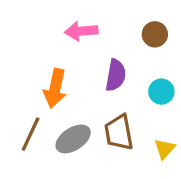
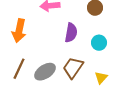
orange arrow: (55, 88) -> (19, 31), moved
brown trapezoid: (119, 132) -> (73, 68), turned 45

